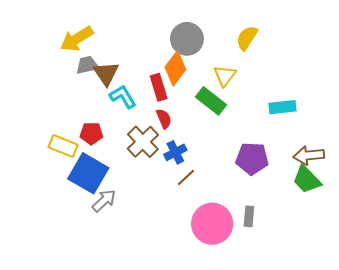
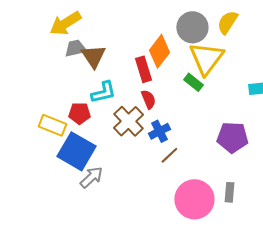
gray circle: (187, 39) -> (192, 27), moved
yellow triangle: (225, 76) -> (206, 58), size x1.6
cyan L-shape: (123, 97) -> (103, 92), moved, turned 108
green rectangle: (211, 101) -> (193, 82), size x0.7

